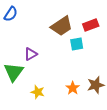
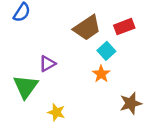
cyan square: (77, 44) -> (106, 51), turned -32
orange star: (73, 88) -> (101, 74), moved

